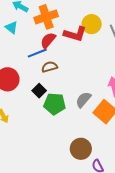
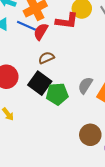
blue line: (37, 53) -> (27, 26), moved, turned 54
black square: (39, 91) -> (40, 83), size x1.6

